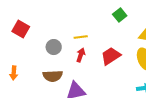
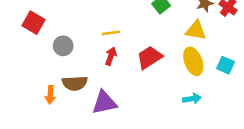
gray circle: (54, 47) -> (63, 46), moved
orange arrow: (14, 73) -> (50, 95), moved

